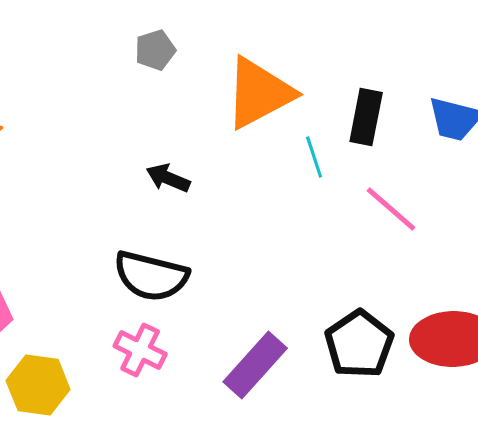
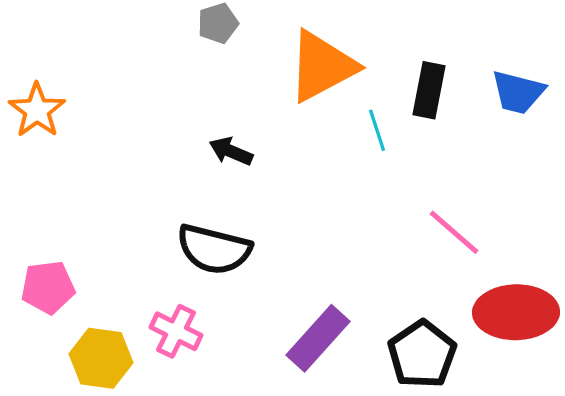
pink line: (391, 209) -> (454, 232), moved
black pentagon: (359, 344) -> (422, 354), moved
pink cross: (140, 350) -> (176, 331), moved

